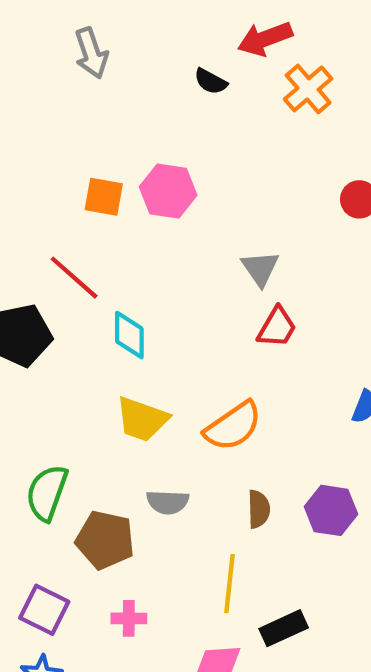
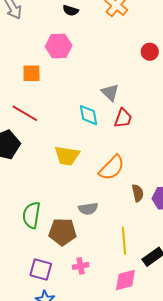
pink hexagon: (168, 191) -> (59, 46), moved
cyan diamond: (129, 335) -> (89, 115), moved
yellow trapezoid: (142, 419) -> (67, 156), moved
brown semicircle: (259, 509) -> (138, 193), moved

